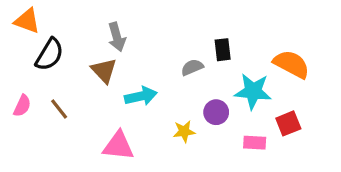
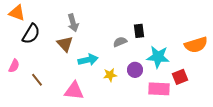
orange semicircle: (291, 64) -> (196, 45), moved, turned 135
brown line: (59, 109) -> (37, 80), moved
yellow star: (184, 131) -> (110, 75), moved
pink rectangle: (255, 143) -> (159, 89), size x1.5

